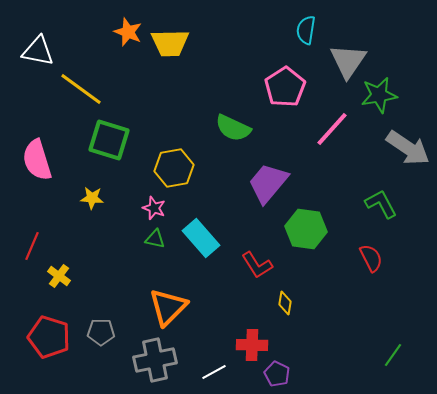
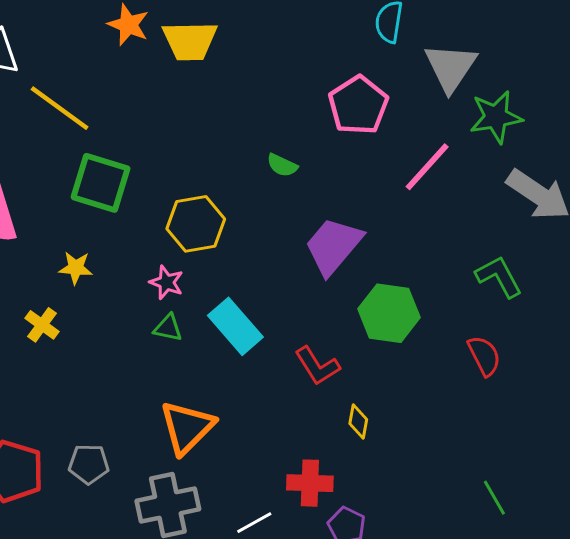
green semicircle: (233, 128) -> (282, 165), size x0.6
yellow cross: (59, 276) -> (42, 325), moved
green line: (393, 355) -> (494, 498), moved, turned -65

